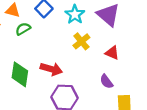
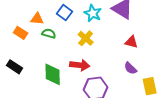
green semicircle: (23, 29) -> (49, 34), turned 56
yellow cross: (81, 41) -> (86, 38), moved

